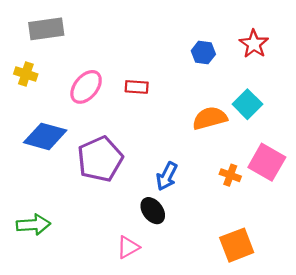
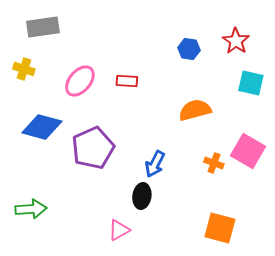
cyan square: (247, 104) -> (251, 83), moved, turned -32
black ellipse: (153, 211) -> (142, 196), turned 45
orange square: (237, 245) -> (220, 228), turned 36

